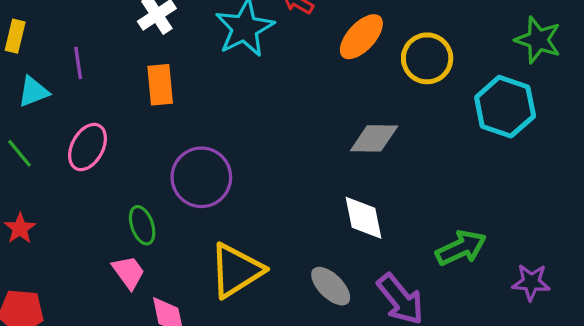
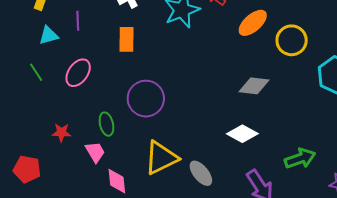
white diamond: (363, 218) -> (242, 134), turned -56
red star: (20, 228) -> (61, 133), moved, turned 30
gray ellipse: (331, 286) -> (201, 173), moved

